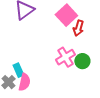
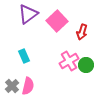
pink square: (66, 15) -> (57, 21), moved
cyan rectangle: (18, 70) -> (24, 56), moved

